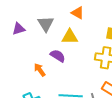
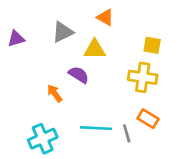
gray triangle: (46, 24) -> (63, 32), turned 36
purple triangle: (19, 29) -> (16, 39), moved

